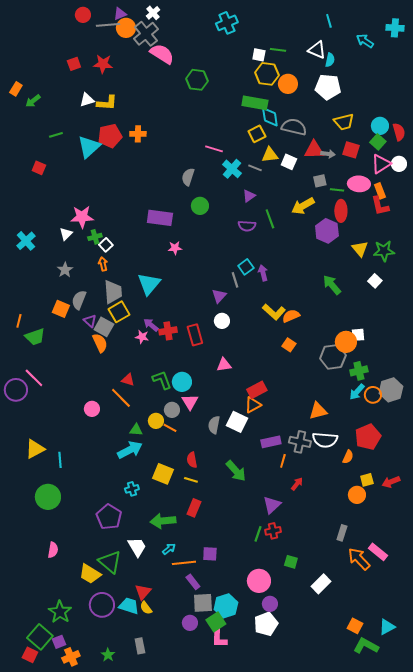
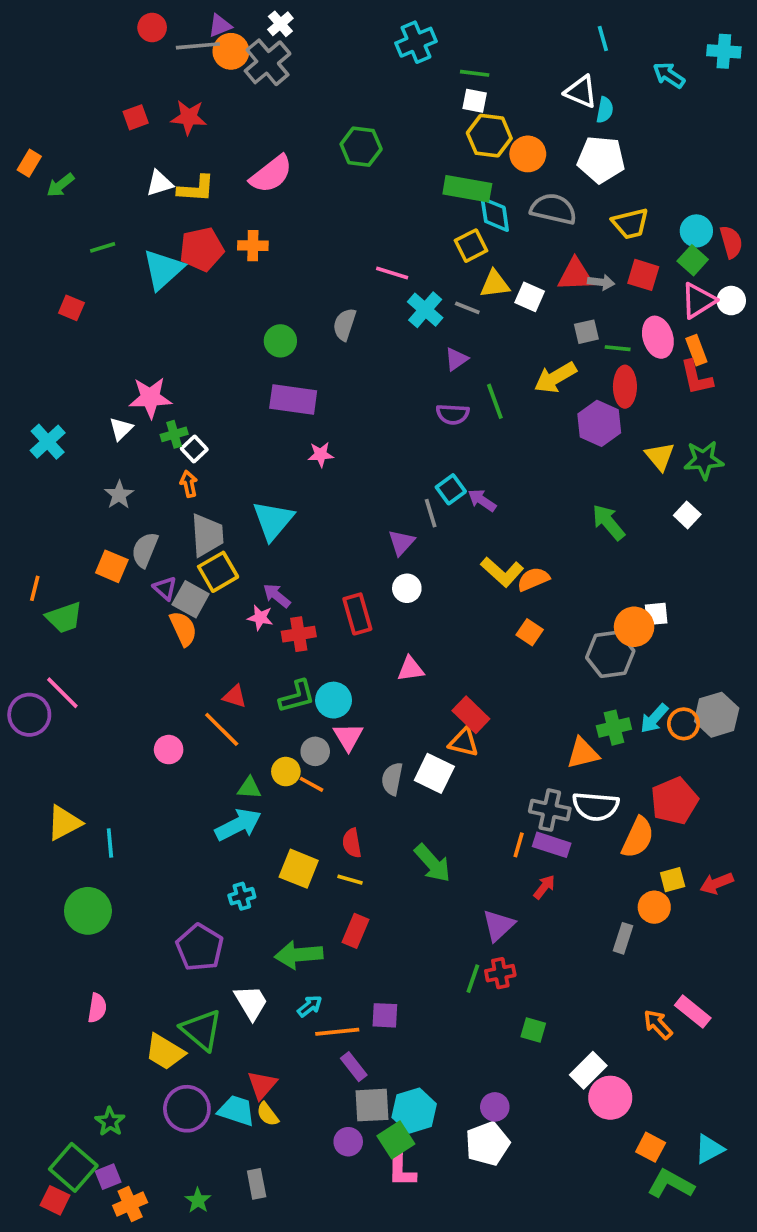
green line: (278, 50) -> (475, 73), moved
pink semicircle: (162, 54) -> (271, 174), moved, turned 110
gray semicircle: (294, 127) -> (553, 209), moved
pink ellipse: (359, 184) -> (658, 337), turned 70
green circle: (200, 206) -> (280, 341), moved
purple arrow: (263, 273) -> (482, 500), turned -42
red cross: (168, 331) -> (299, 634), moved
green cross: (359, 371) -> (614, 728), moved
green L-shape: (162, 380) -> (297, 696), turned 95
red rectangle: (257, 390) -> (471, 715), turned 72
orange triangle: (253, 405) -> (464, 742), turned 42
purple rectangle: (271, 442) -> (552, 845), moved, turned 30
orange semicircle: (348, 457) -> (638, 838), size x1.6
gray rectangle: (342, 533) -> (623, 938), moved
orange arrow: (359, 559) -> (658, 1024), size x0.7
pink circle: (259, 581) -> (610, 1098), moved
green star: (60, 612) -> (110, 1122), size x0.7

